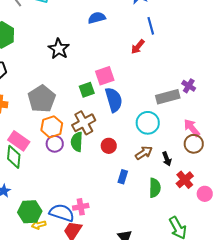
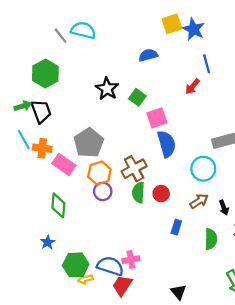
green square: (87, 90) -> (137, 97), moved, turned -35
pink rectangle: (19, 141) -> (64, 164), moved
green semicircle: (77, 142) -> (138, 193), moved

